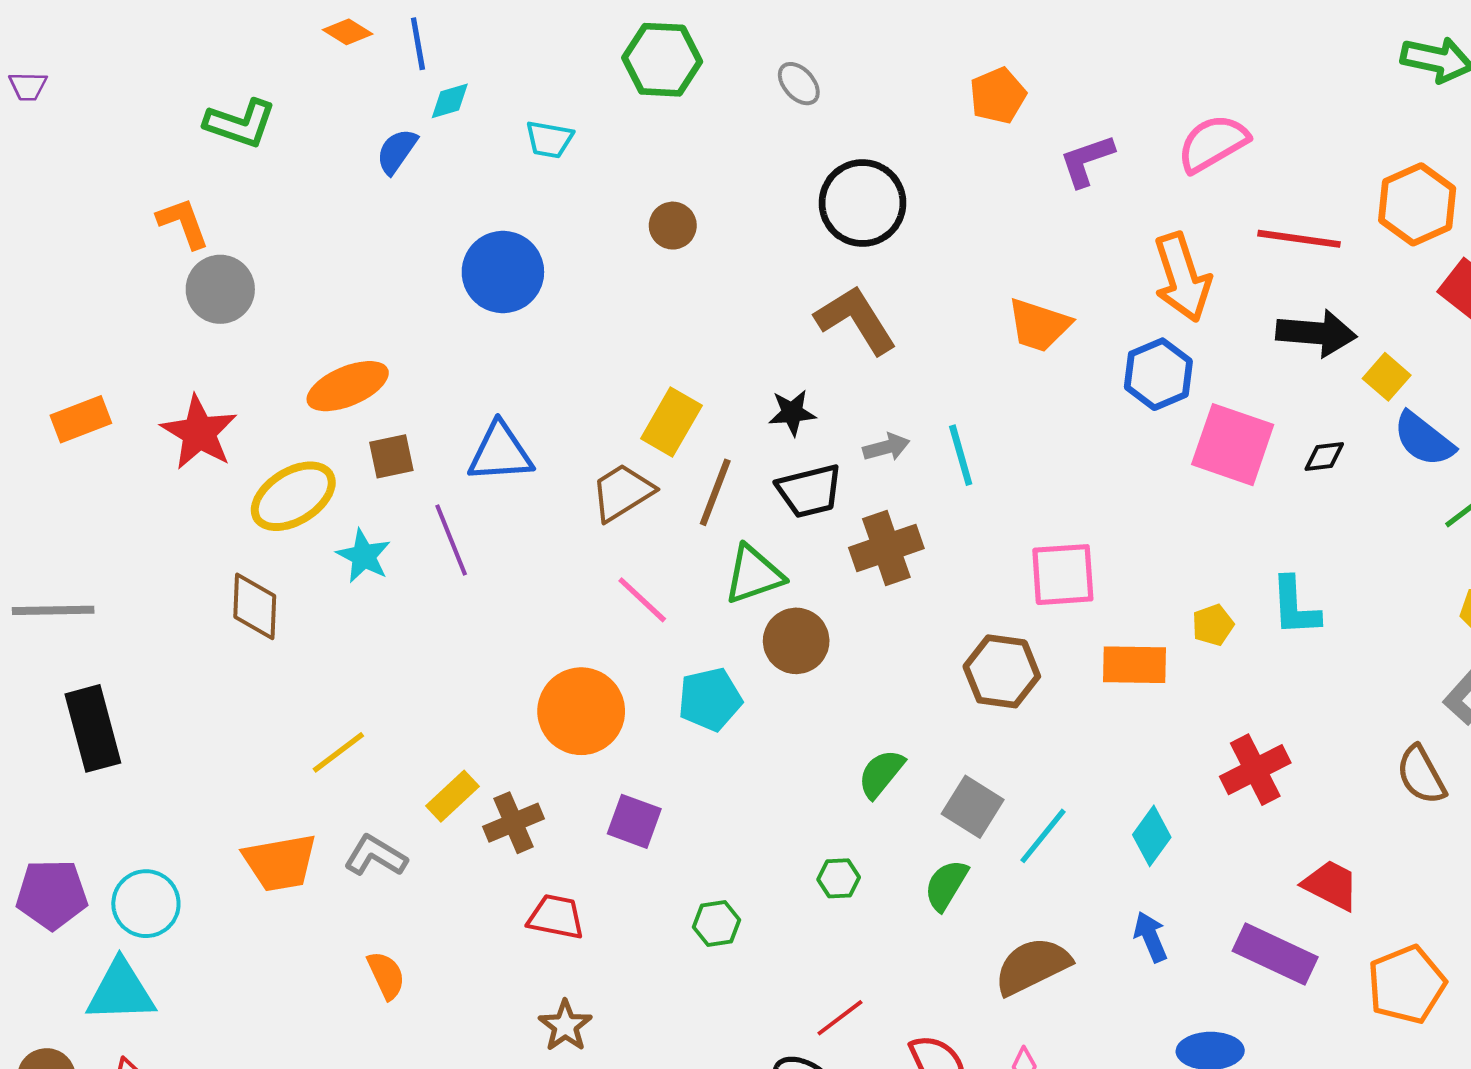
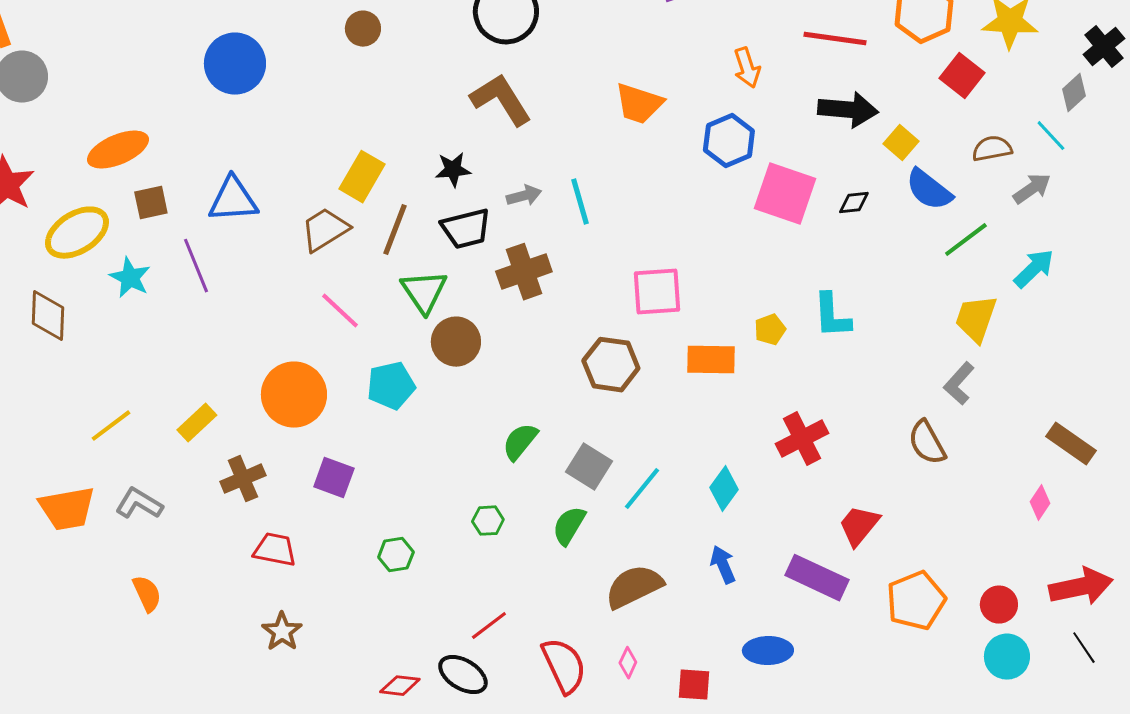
orange arrow: (1182, 277) -> (747, 68), size x0.6
green triangle: (754, 575) -> (424, 292), turned -45
yellow rectangle: (452, 796) -> (197, 423), moved
red trapezoid: (1331, 885) -> (859, 526), turned -78

